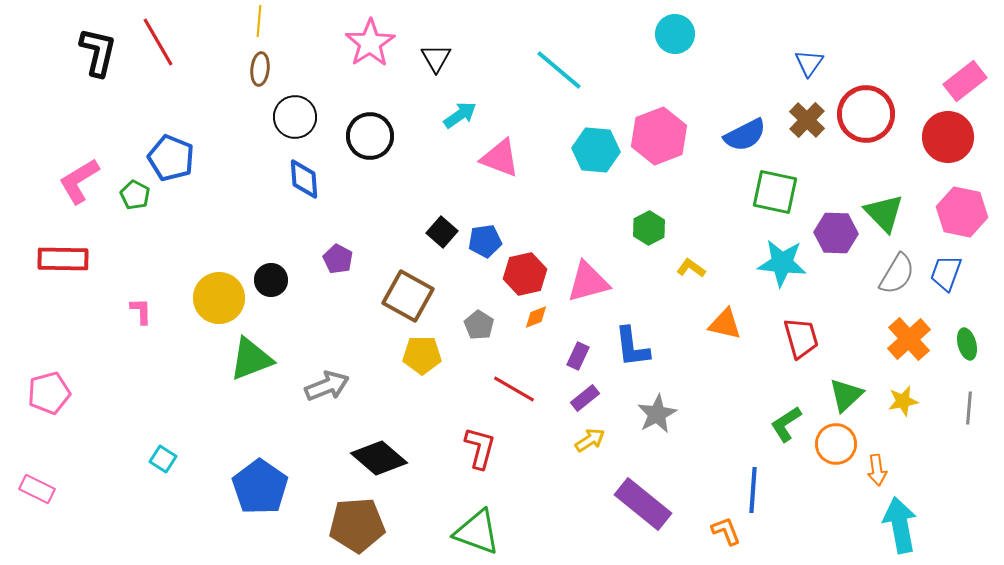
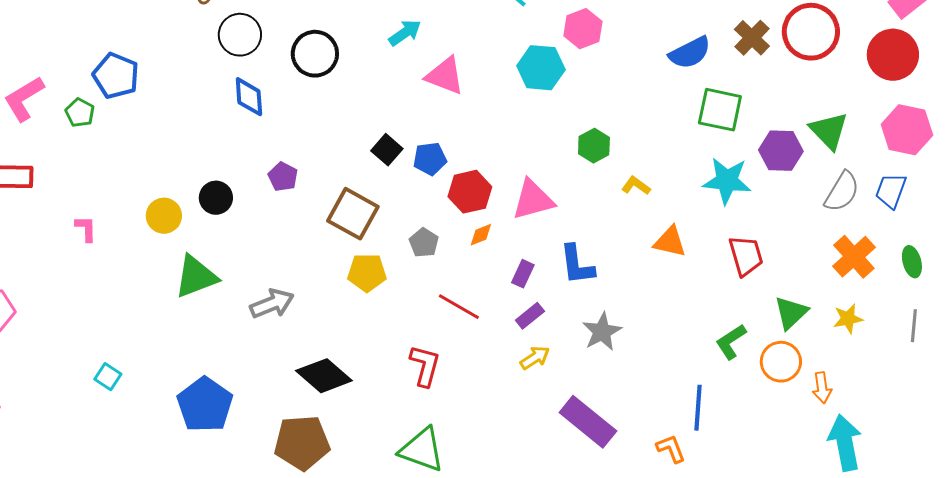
pink hexagon: (659, 136) -> (583, 29), moved, size x0.7
yellow circle: (219, 298) -> (164, 216), size x0.7

